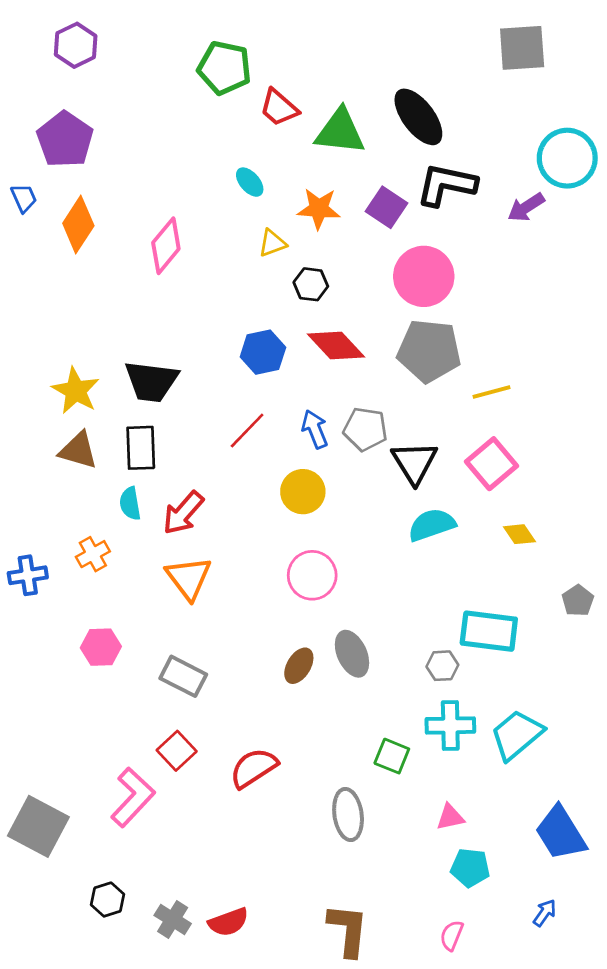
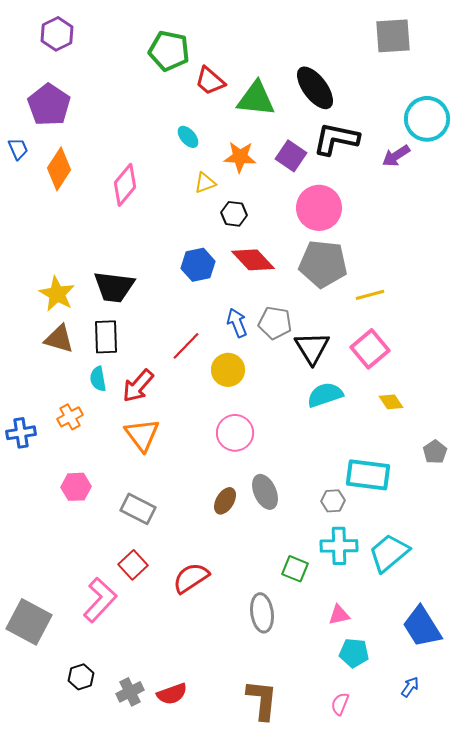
red line: (247, 431) -> (186, 346), moved
gray cross: (173, 919) -> (130, 692), turned 32

